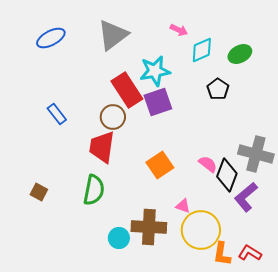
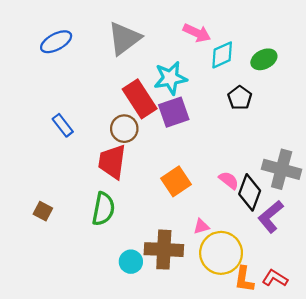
pink arrow: (179, 30) -> (197, 33), size x1.4
pink triangle: (183, 206) -> (201, 226), turned -35

